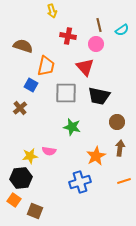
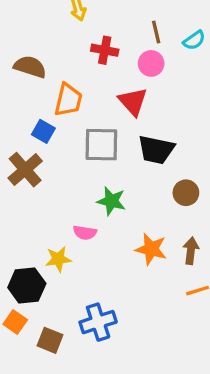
brown cross: (20, 108) -> (25, 170), size x1.5
brown arrow: (120, 148) -> (191, 251), moved
pink semicircle: (49, 151) -> (85, 233), moved
yellow star: (30, 156) -> (58, 259), moved
orange star: (96, 156) -> (151, 249), turned -30
blue cross: (80, 182) -> (98, 322), moved

